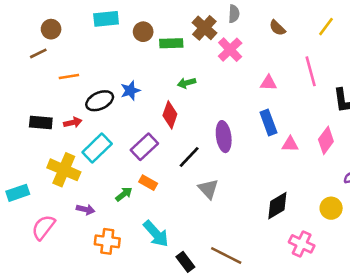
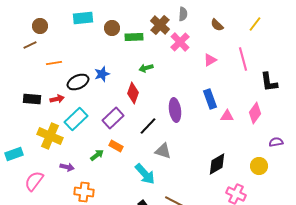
pink triangle: (268, 83) -> (210, 60), moved, turned -32
gray triangle: (208, 189) -> (163, 151), turned -30
cyan arrow: (156, 234) -> (145, 174), moved

